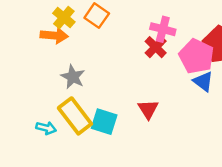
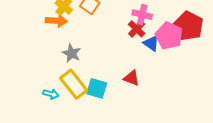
blue triangle: (203, 81) -> (151, 43), moved
red triangle: (148, 109) -> (131, 78), turned -36

